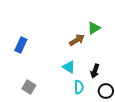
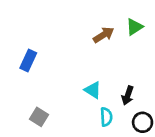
green triangle: (94, 28) -> (134, 27), moved
brown arrow: (77, 40) -> (104, 35), moved

